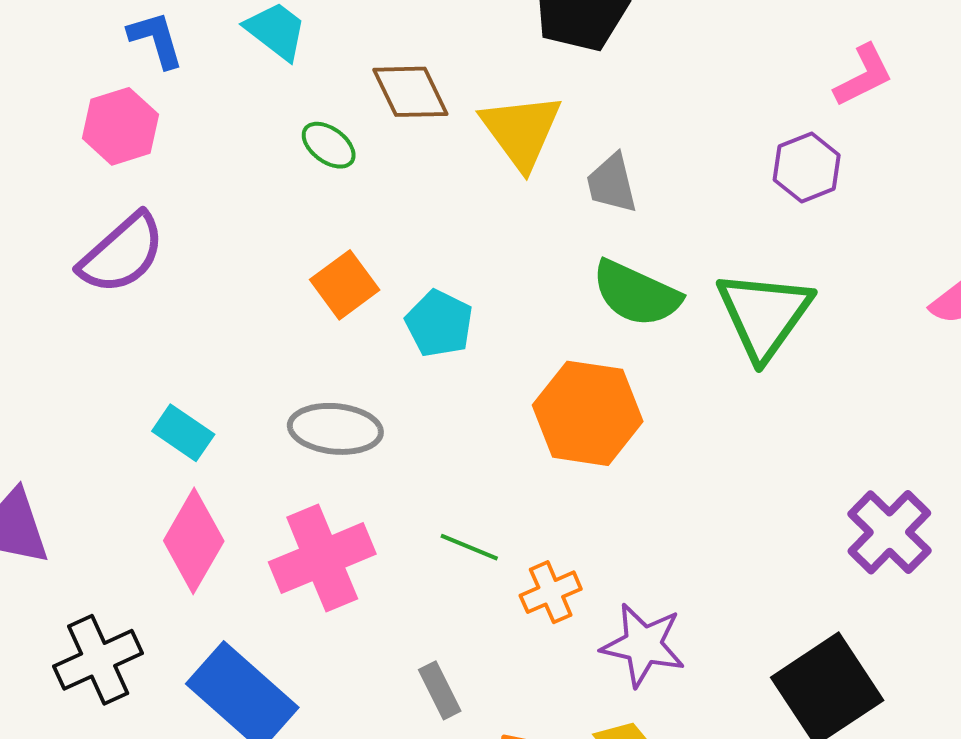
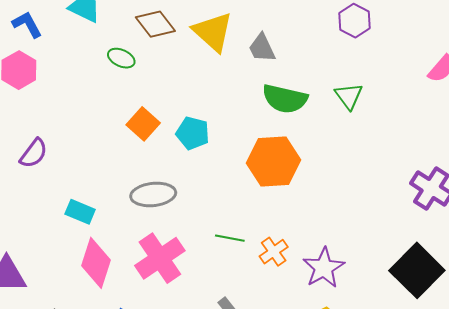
purple semicircle: (122, 254) -> (34, 153), moved, size x0.7
green triangle: (764, 315) -> (349, 96), size x0.6
purple star: (643, 645) -> (324, 268), turned -30

